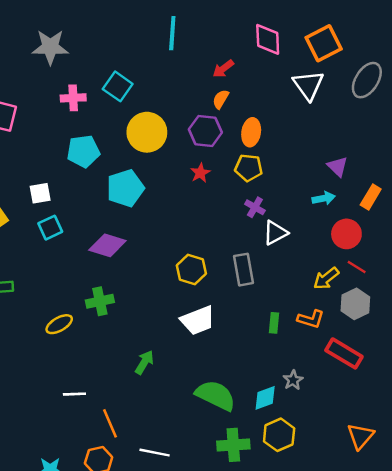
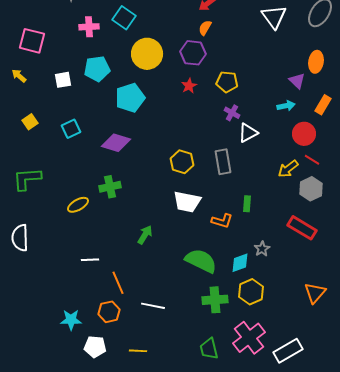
orange ellipse: (251, 132) -> (316, 62), moved
white square: (40, 193) -> (63, 80), moved
orange L-shape: (311, 319) -> (222, 221), moved
white trapezoid: (198, 320) -> (187, 202), turned 32

